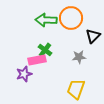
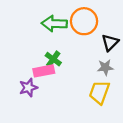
gray star: (79, 57) -> (105, 67), moved
yellow trapezoid: (76, 89) -> (99, 92), moved

